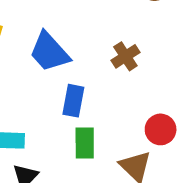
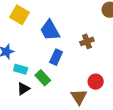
green rectangle: (85, 143) -> (43, 78), moved, turned -56

